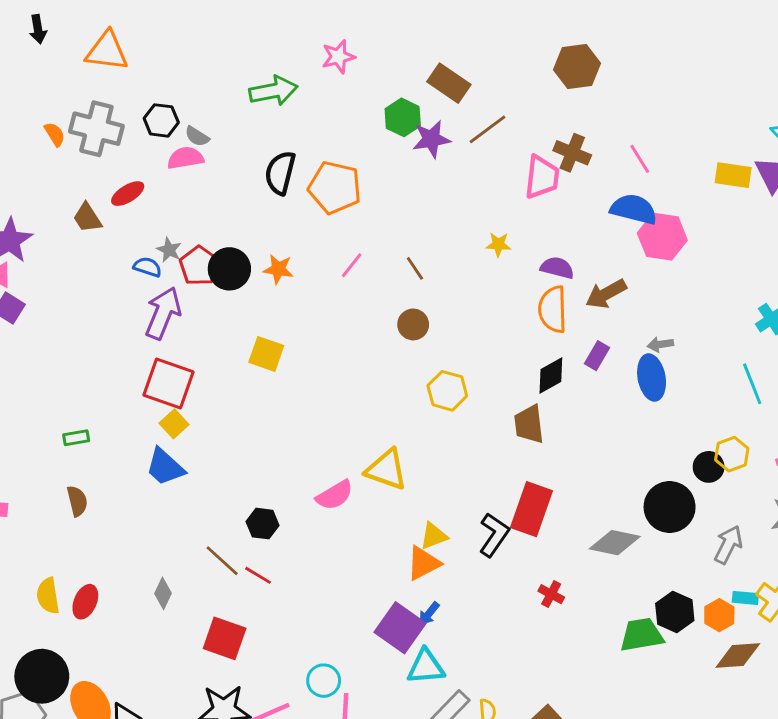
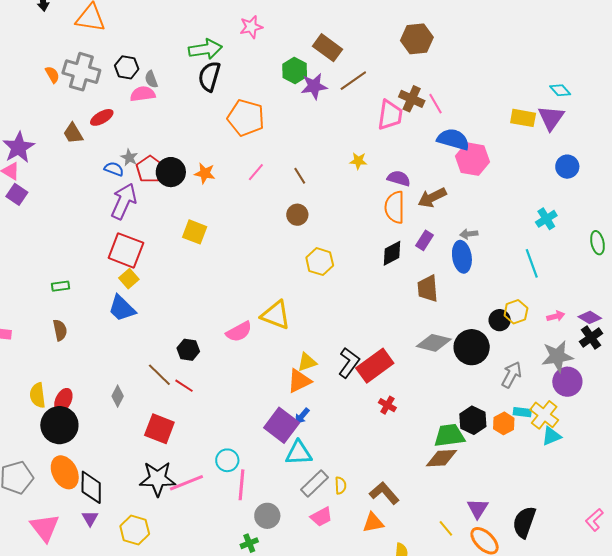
gray semicircle: (197, 136) -> (151, 79), turned 36
pink line: (640, 159) -> (435, 104), moved
black semicircle: (280, 173) -> (209, 76), moved
brown trapezoid: (529, 424) -> (428, 289), moved
red rectangle: (532, 509) -> (375, 366), moved, turned 33
gray diamond: (615, 543) -> (434, 343), moved
brown diamond: (738, 655) -> (442, 458), moved
black circle: (42, 676) -> (59, 425), moved

